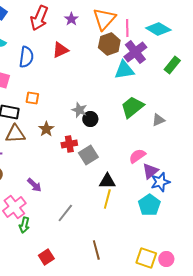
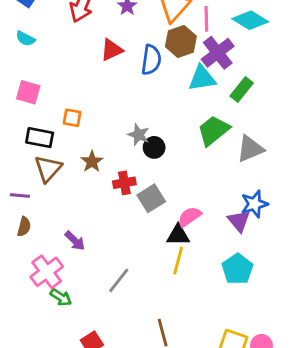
blue semicircle: (26, 57) -> (151, 60), moved
green rectangle: (172, 65) -> (242, 89), moved
gray triangle: (158, 120) -> (250, 149), size x1.5
brown triangle: (15, 134) -> (48, 169), turned -45
pink semicircle: (137, 156) -> (189, 217), moved
purple triangle: (150, 171) -> (239, 221), turned -30
blue star: (160, 182) -> (254, 204), moved
green arrow: (24, 225) -> (61, 297), turned -70

